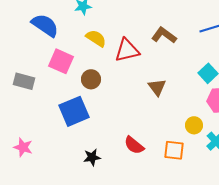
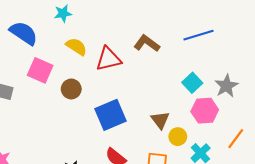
brown triangle: (157, 87) -> (160, 120), moved
blue square: (74, 111) -> (111, 115), moved

